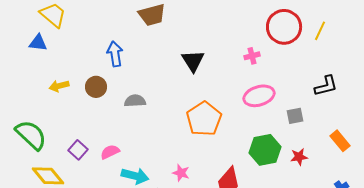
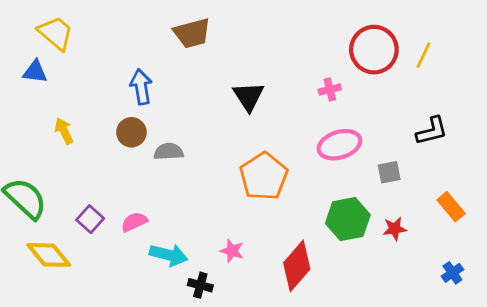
yellow arrow: (59, 86) -> (64, 131), turned 78
brown circle: (96, 87) -> (131, 132), moved

